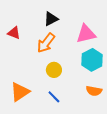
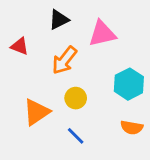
black triangle: (51, 19) -> (59, 20), moved
pink triangle: (86, 34) -> (102, 34), moved
orange triangle: (20, 92) -> (36, 112), moved

